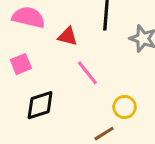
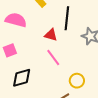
red triangle: (68, 36) -> (51, 35), moved

